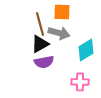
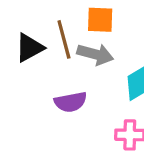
black triangle: (40, 44) -> (29, 48), moved

